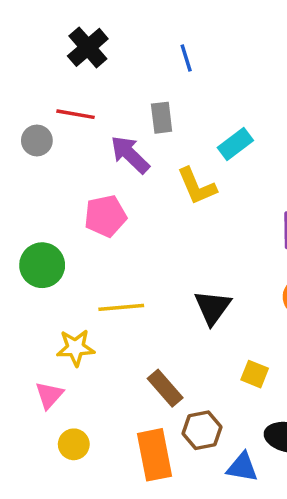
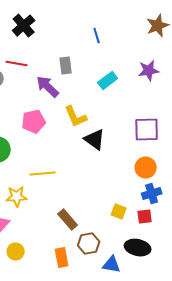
blue line: (186, 58) -> (97, 36), moved
yellow L-shape: (197, 186) -> (76, 117), moved
black triangle: (213, 307) -> (95, 140), moved, turned -30
orange rectangle: (155, 455) -> (62, 258), size x0.7

